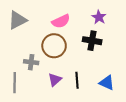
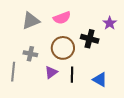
purple star: (99, 17) -> (110, 23), moved
gray triangle: (17, 20) -> (31, 21), moved
brown circle: (54, 46) -> (63, 48), moved

